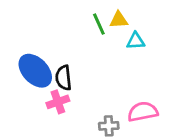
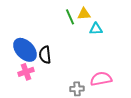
pink cross: (58, 102) -> (26, 72), moved

